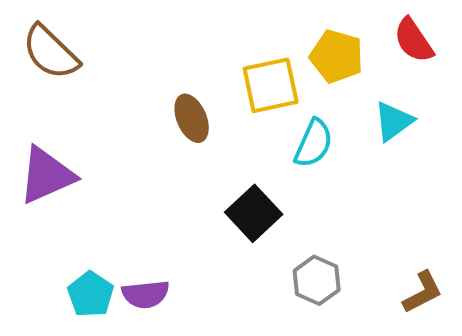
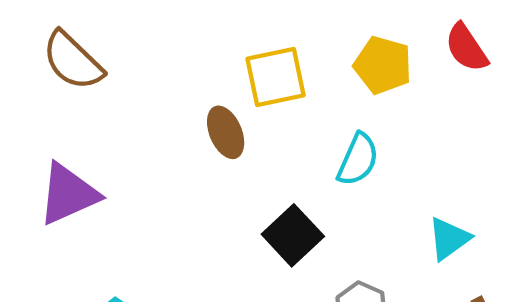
yellow square: (271, 85) -> (275, 77), moved
cyan triangle: (394, 121) -> (449, 239), moved

